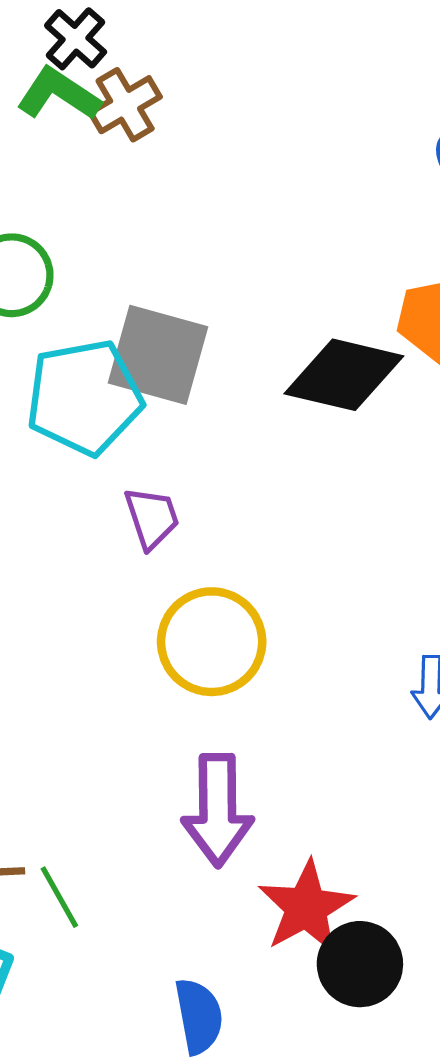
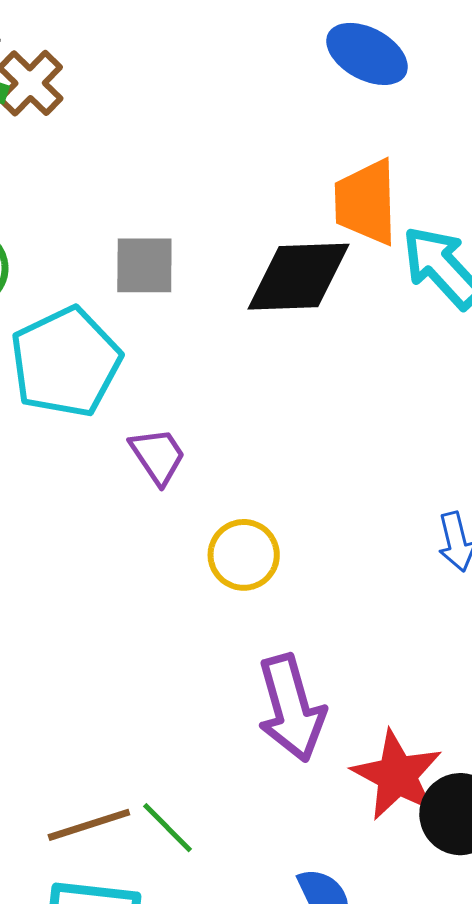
gray square: (158, 355) -> (144, 265), moved, size x0.7
yellow circle: (212, 642) -> (244, 555), size x0.7

